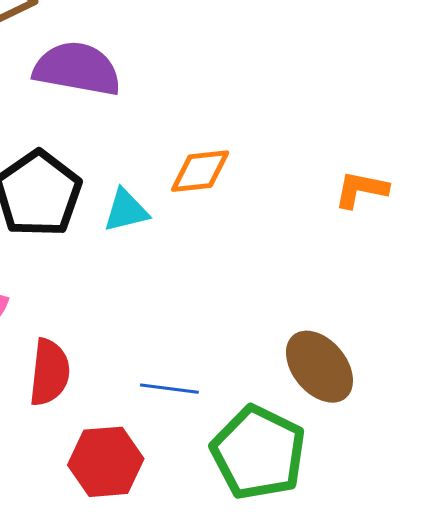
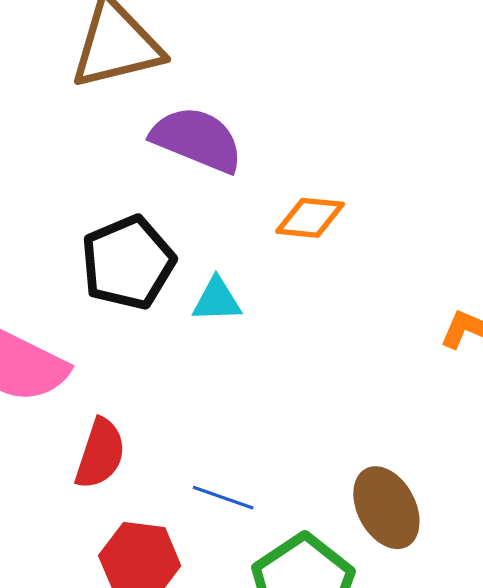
orange diamond: (200, 171) -> (310, 218), moved

